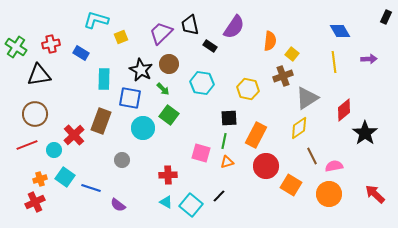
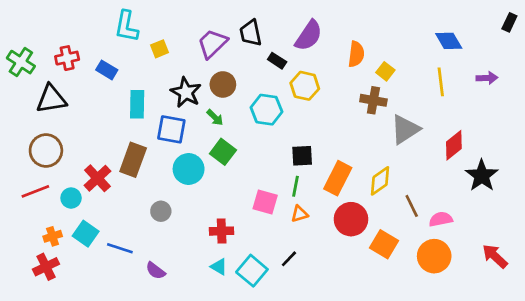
cyan L-shape: (96, 20) -> (126, 26), turned -95
brown cross: (283, 76) -> (373, 100), turned 30
yellow hexagon: (248, 89) -> (305, 86), moved
yellow diamond: (299, 128) -> (380, 181), moved

